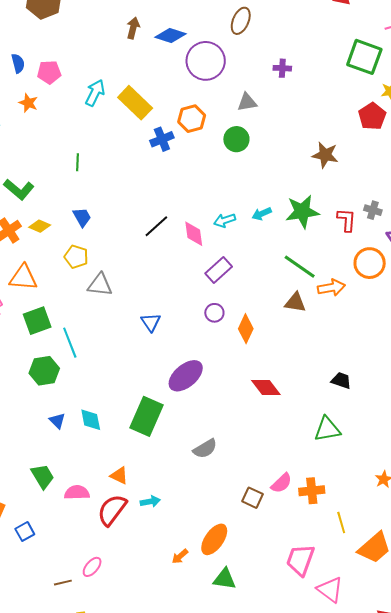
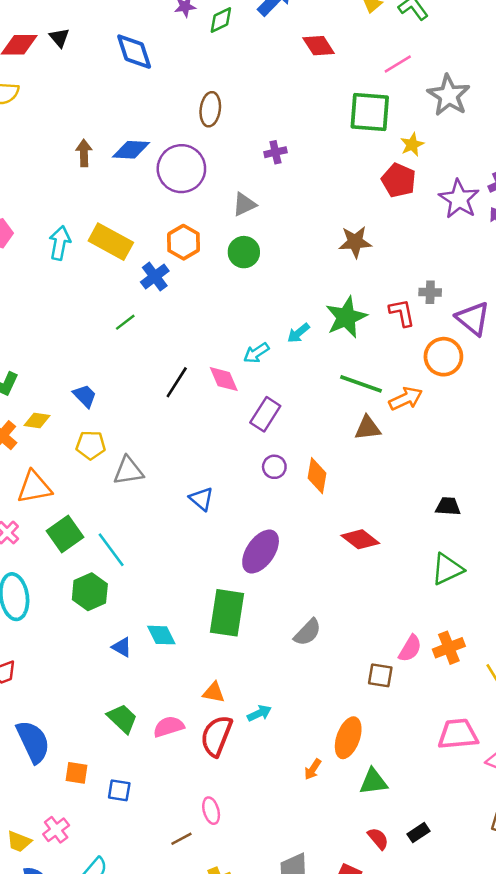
green line: (78, 162) -> (125, 322), moved, turned 66
blue square: (25, 532) -> (119, 790), turned -36
pink trapezoid: (300, 560) -> (458, 734), turned 80
pink ellipse: (92, 567) -> (211, 811), turned -40

